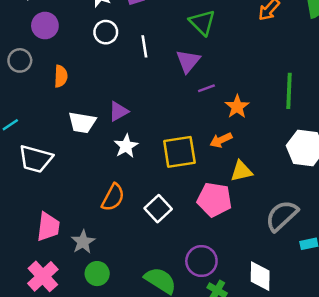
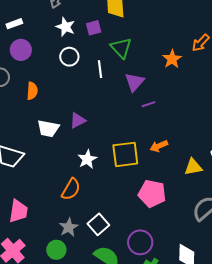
green triangle: (202, 23) -> (121, 48), moved
orange star: (237, 107) -> (172, 59), moved
white star: (126, 146) -> (87, 159), moved
yellow triangle: (241, 171) -> (193, 167), moved
white square: (158, 209) -> (98, 224), moved
gray star: (83, 242) -> (69, 227), moved

